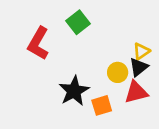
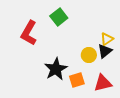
red triangle: (136, 92) -> (103, 83), moved

